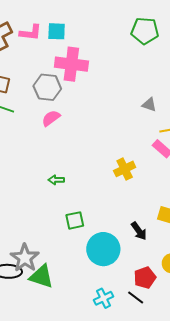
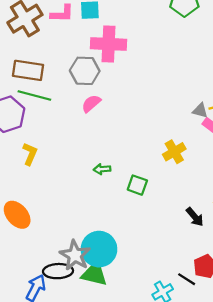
gray triangle: (149, 105) -> (200, 110), moved
green square: (75, 220) -> (137, 185), moved, turned 36
cyan circle: (103, 249) -> (99, 249), moved
black line: (136, 298) -> (187, 279), moved

